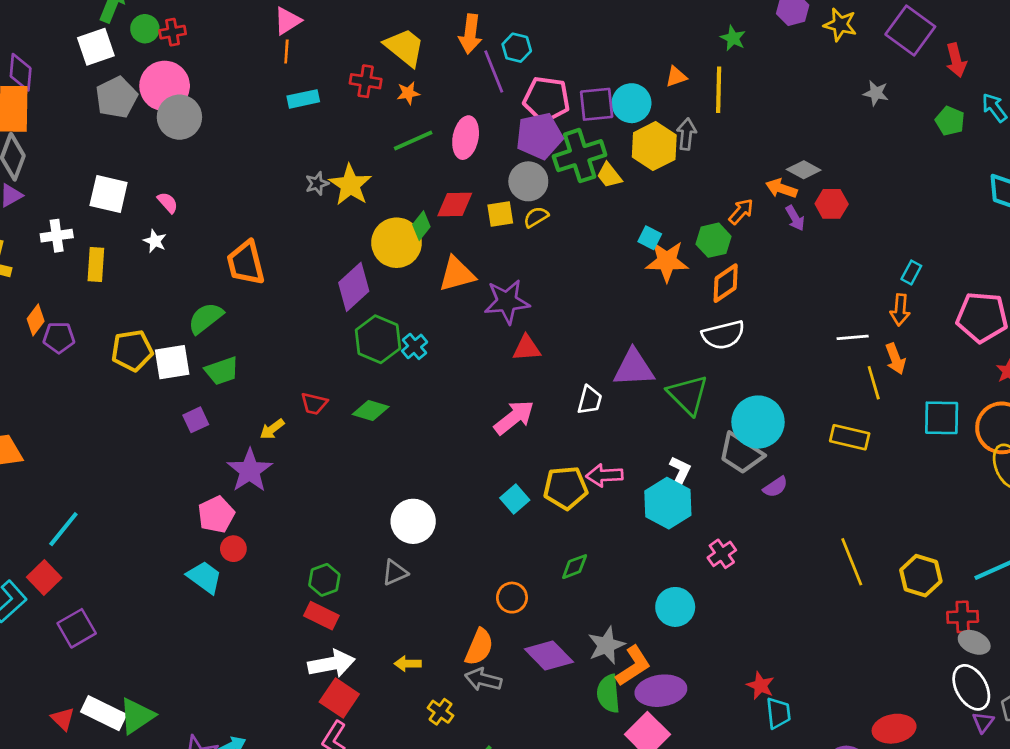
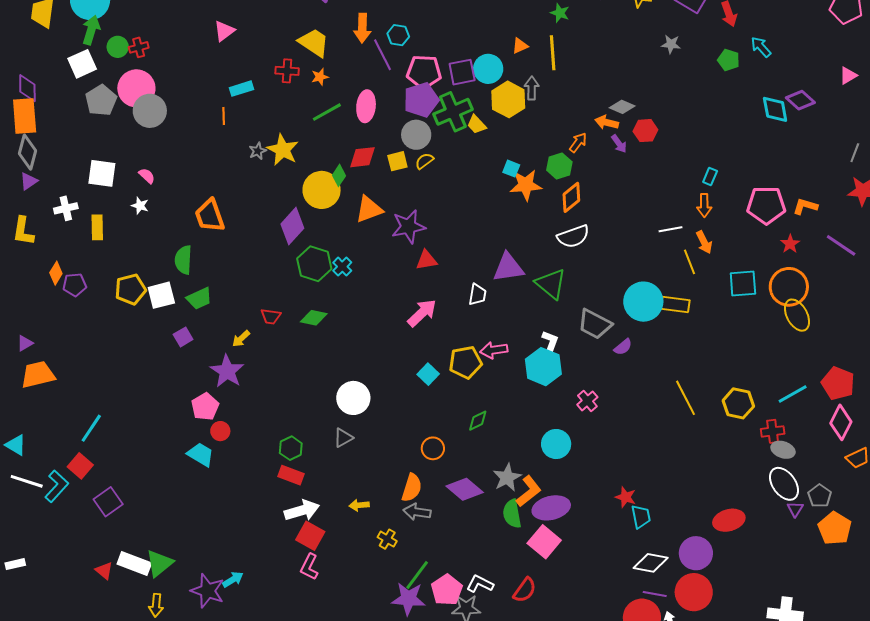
orange line: (286, 51) -> (224, 116), moved
green semicircle: (206, 318) -> (183, 260), turned -44
cyan circle: (758, 422) -> (643, 302), moved

